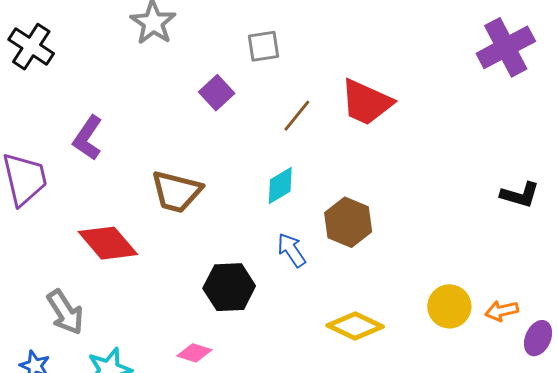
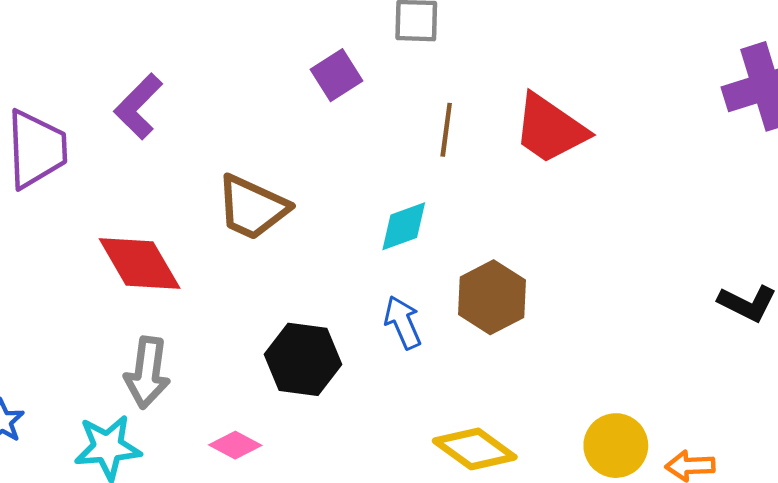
brown line: (297, 116) -> (446, 130), turned -42
gray arrow: (65, 312) -> (147, 373), moved, turned 30

